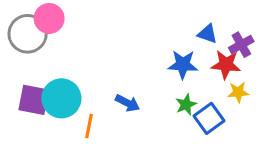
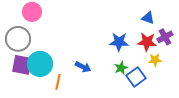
gray circle: (28, 34) -> (18, 39), moved
blue triangle: (207, 34) -> (148, 18), moved
purple cross: (241, 45) -> (165, 37), moved

